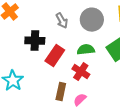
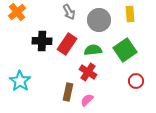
gray arrow: (62, 21) -> (69, 12), moved
red rectangle: (55, 56) -> (67, 44), moved

